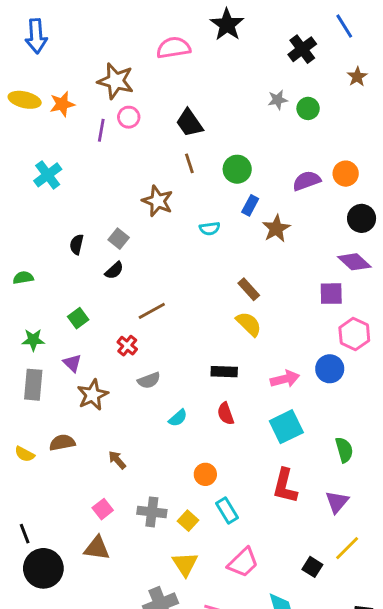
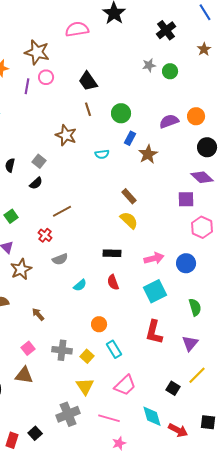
blue line: (344, 26) -> (205, 12), moved
blue circle: (330, 369) -> (186, 263), moved

